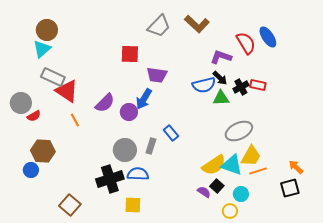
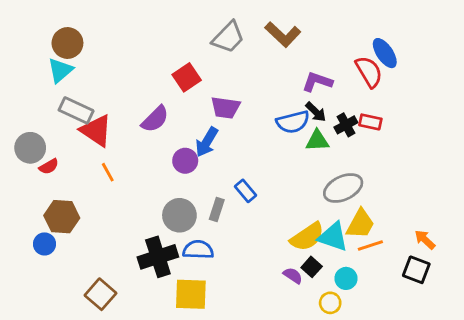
red semicircle: (246, 43) -> (369, 72), moved
red square: (130, 54) -> (187, 77), turned -36
purple semicircle: (105, 103) -> (155, 119), moved
black square: (290, 188) -> (416, 270), turned 36
yellow square: (133, 205) -> (191, 294), size x1.4

